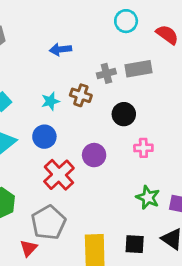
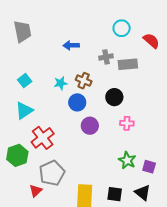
gray cross: (106, 73) -> (106, 57), moved
blue circle: (44, 137) -> (77, 102), moved
red cross: (59, 175) -> (43, 138), moved

